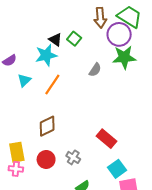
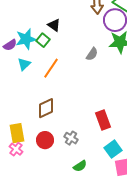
green square: (74, 39) -> (43, 40), moved
cyan star: (46, 55) -> (26, 39), moved
red rectangle: (107, 139) -> (103, 120), turned 30
pink cross: (16, 169) -> (16, 149), turned 32

